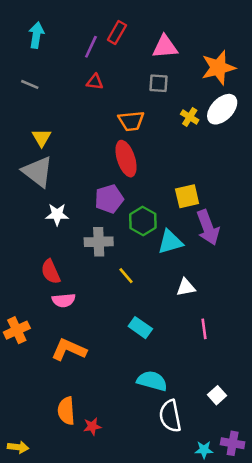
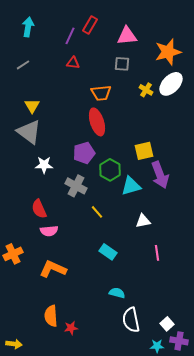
gray line: (30, 84) -> (23, 65), turned -56
gray cross: (99, 242) -> (76, 186), turned 30
cyan semicircle: (152, 381) -> (117, 293), size x0.7
white square: (217, 395) -> (167, 324), moved

